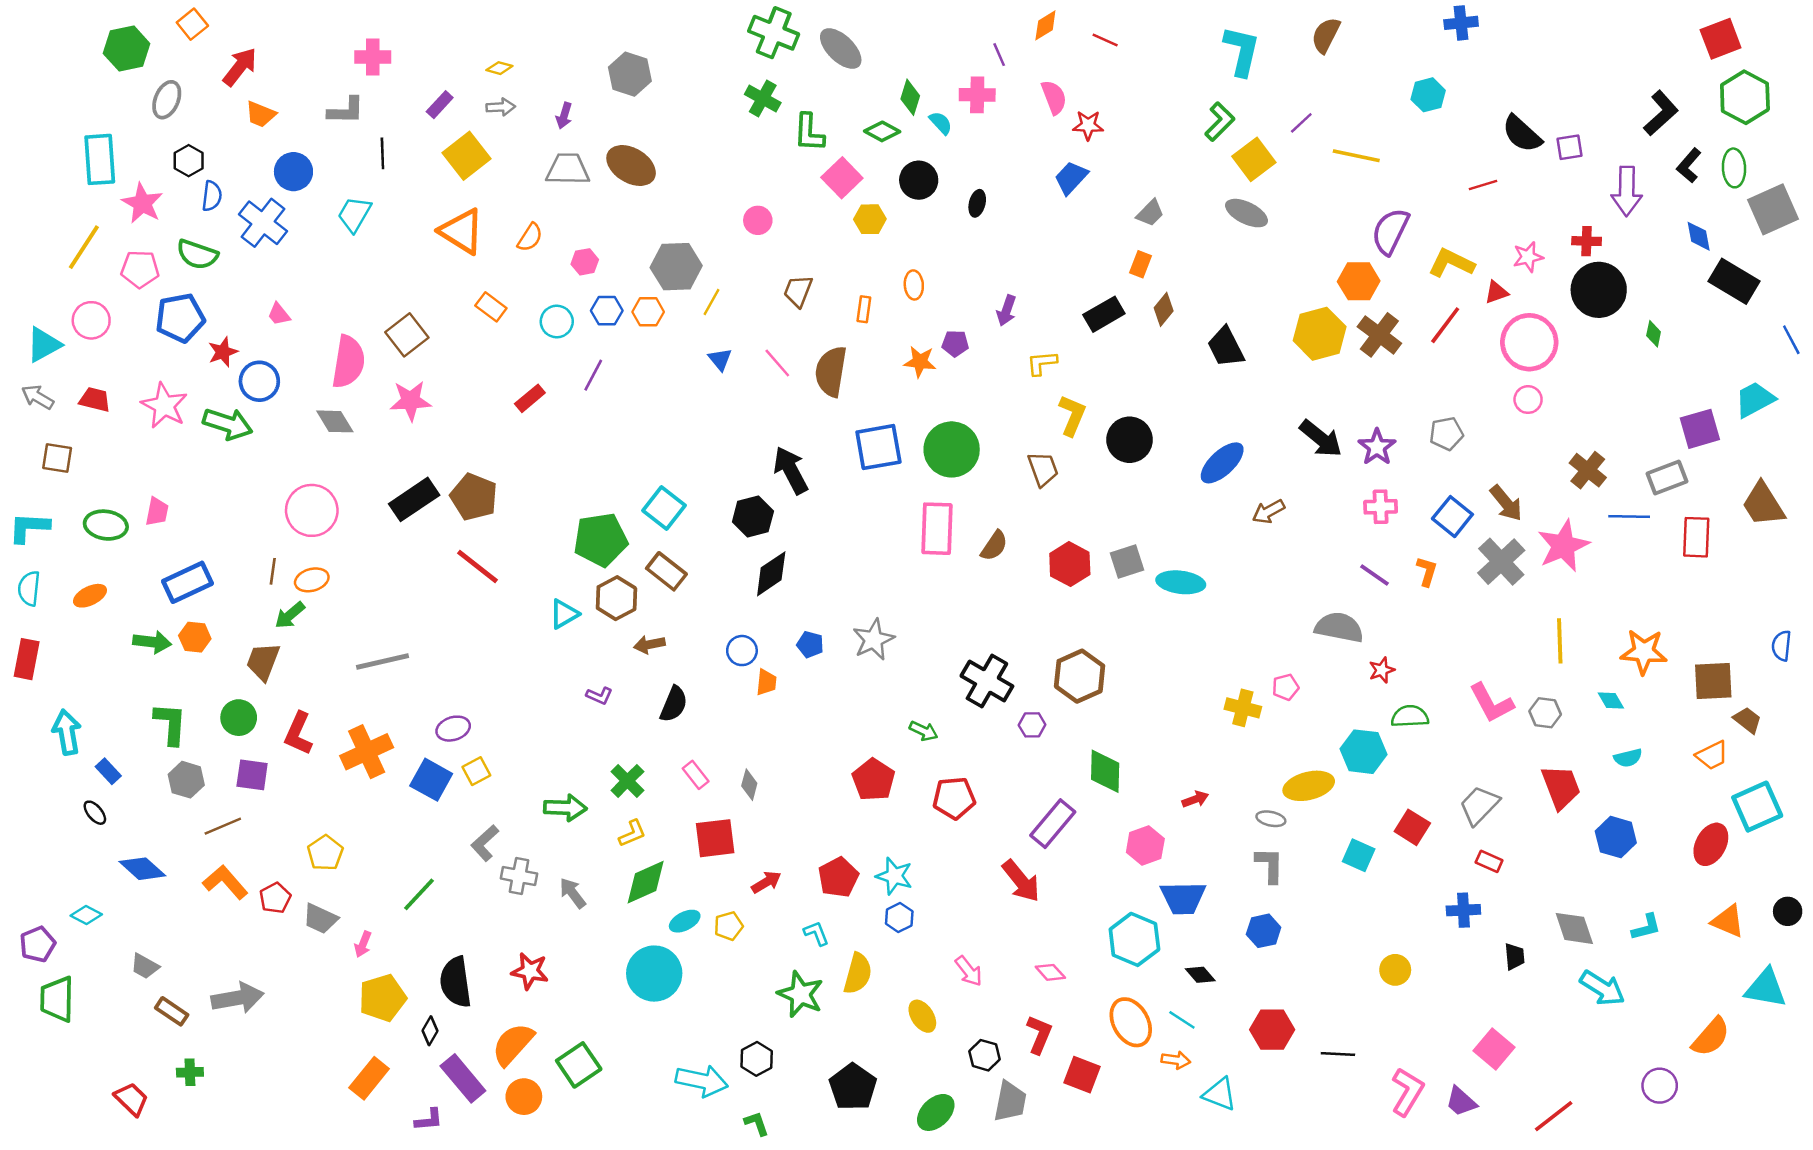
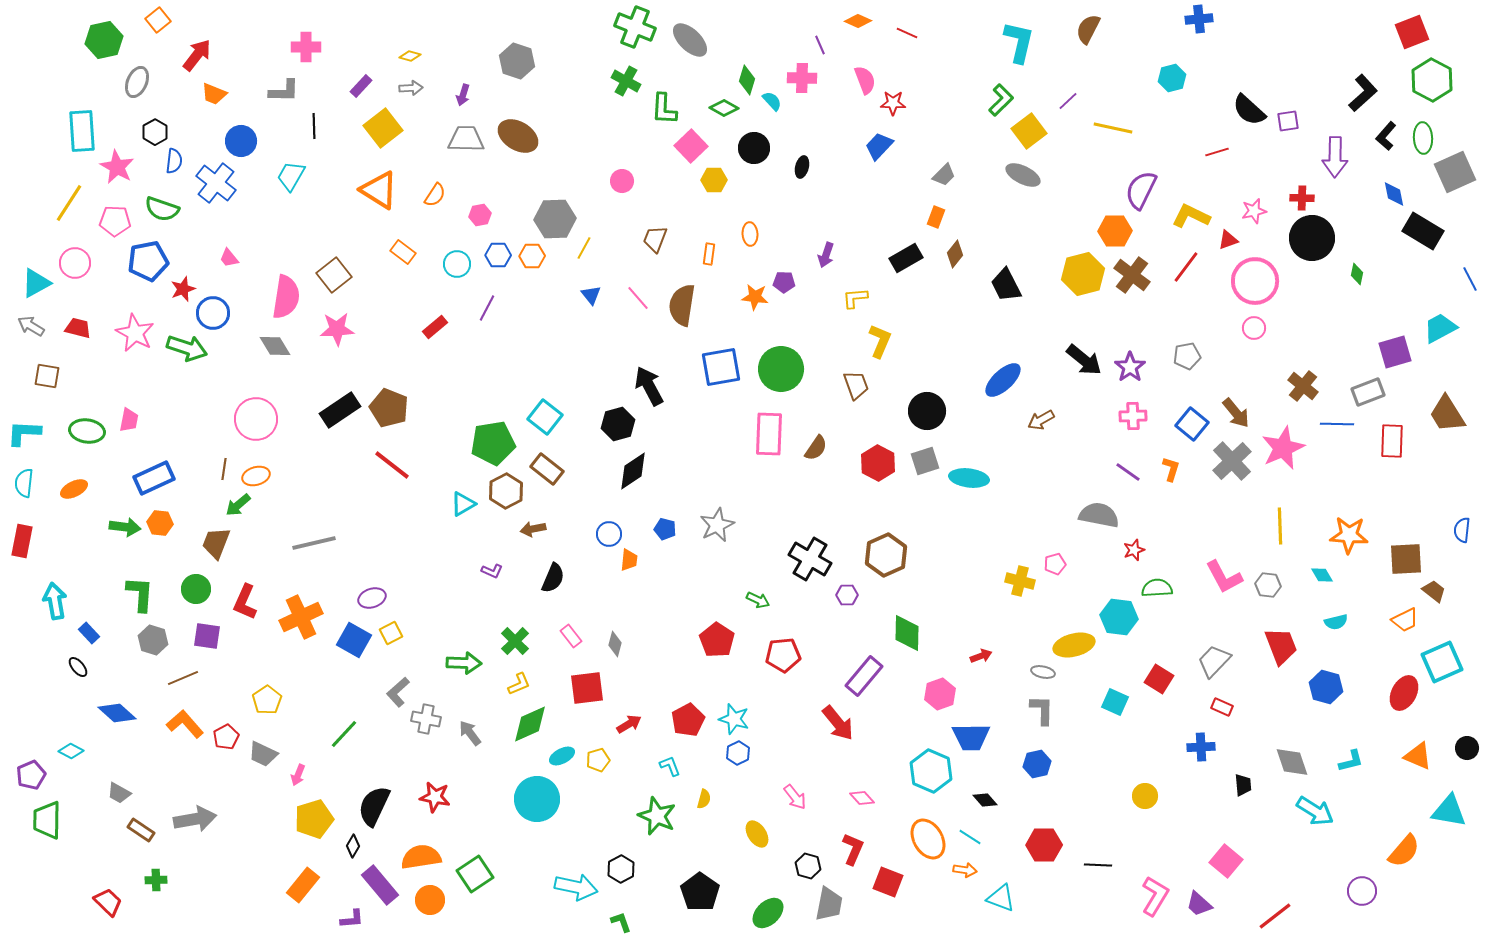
orange diamond: (1045, 25) -> (858, 21), turned 56
black circle: (1130, 440) -> (927, 411), moved
yellow semicircle: (858, 974) -> (704, 799), size x0.6
black semicircle: (456, 982) -> (374, 806), turned 33
orange semicircle: (513, 1044) -> (421, 857), turned 39

